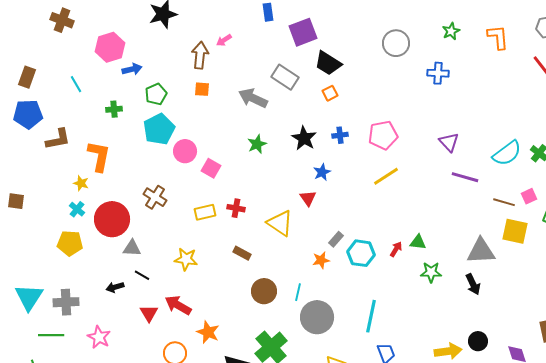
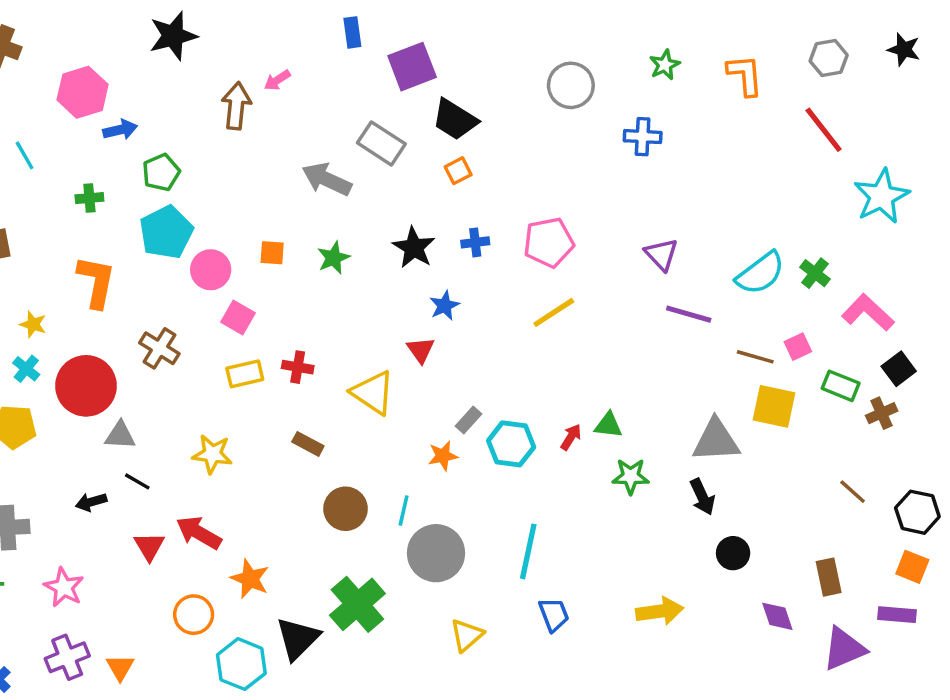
orange square: (202, 89) -> (272, 253), moved
orange L-shape: (99, 156) -> (96, 282), moved
pink square: (211, 168) -> (238, 318), moved
black circle: (478, 341) -> (733, 553), moved

